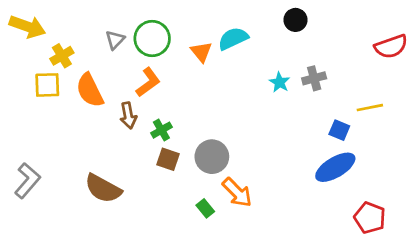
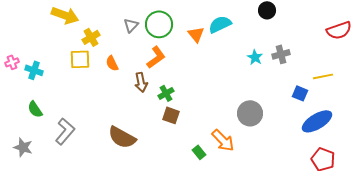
orange semicircle: (90, 90) -> (112, 63), size x0.6
gray circle: (212, 157) -> (250, 113), moved
blue ellipse: (335, 167) -> (317, 121), moved

